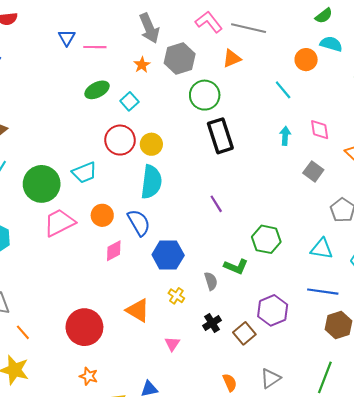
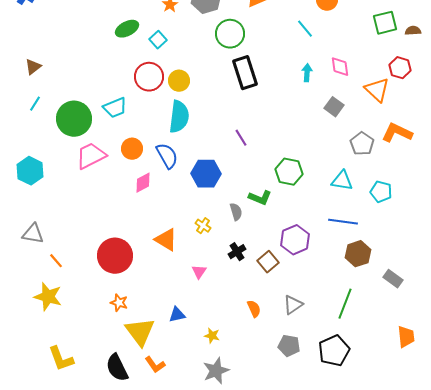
blue hexagon: (168, 255) -> (206, 174), moved

